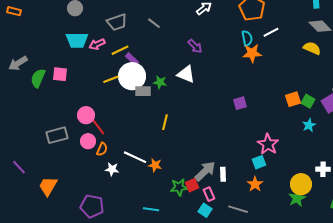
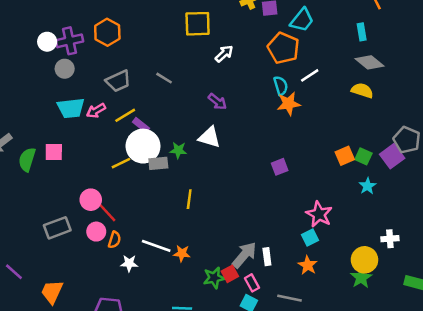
yellow line: (111, 79) -> (121, 163), moved

